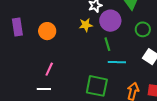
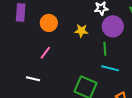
yellow star: (86, 25) -> (81, 31), moved
pink line: (49, 69) -> (45, 53), moved

